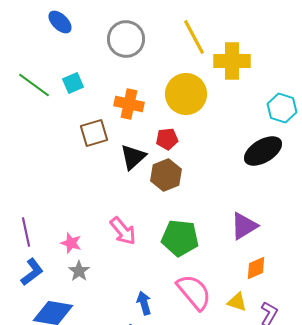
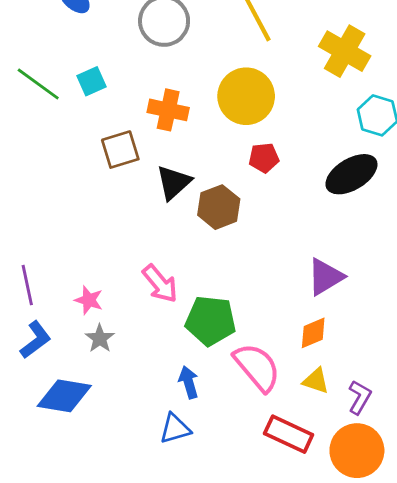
yellow cross: (232, 61) -> (345, 51), moved, turned 30
red pentagon: (167, 139) -> (264, 158), moved
green pentagon: (180, 238) -> (211, 321), moved
orange diamond: (256, 268) -> (313, 333), moved

